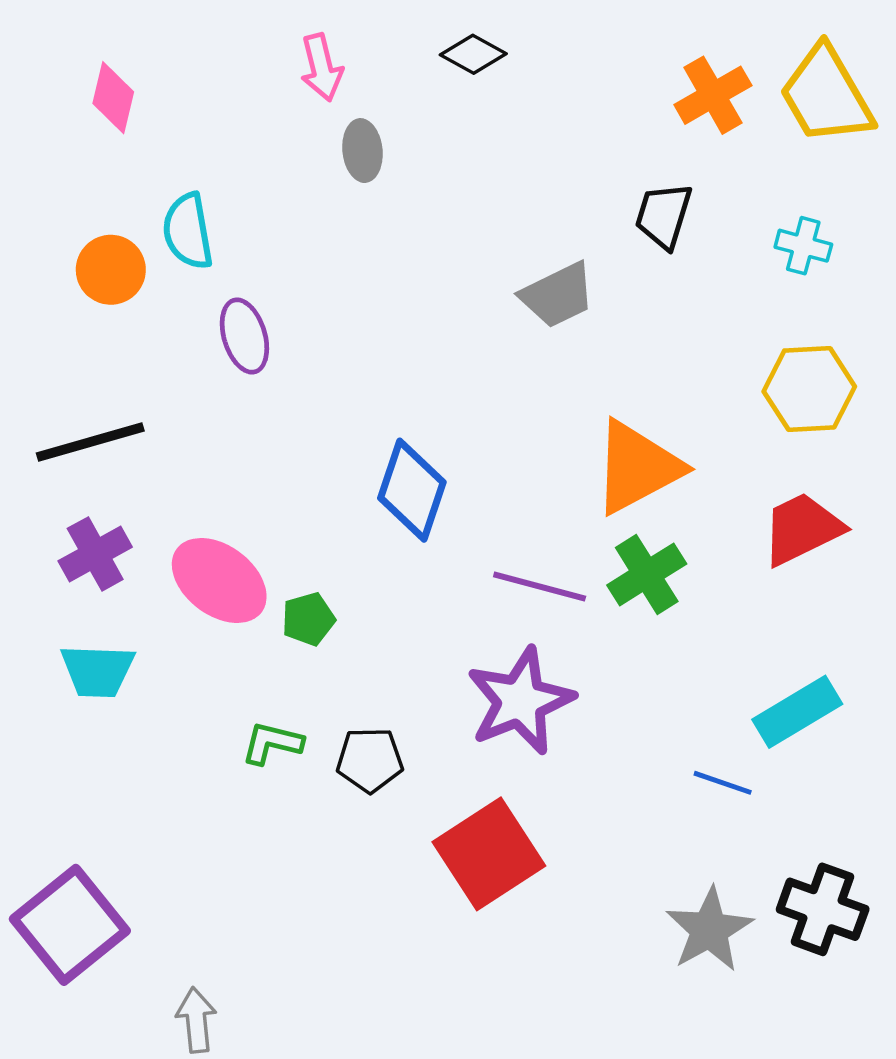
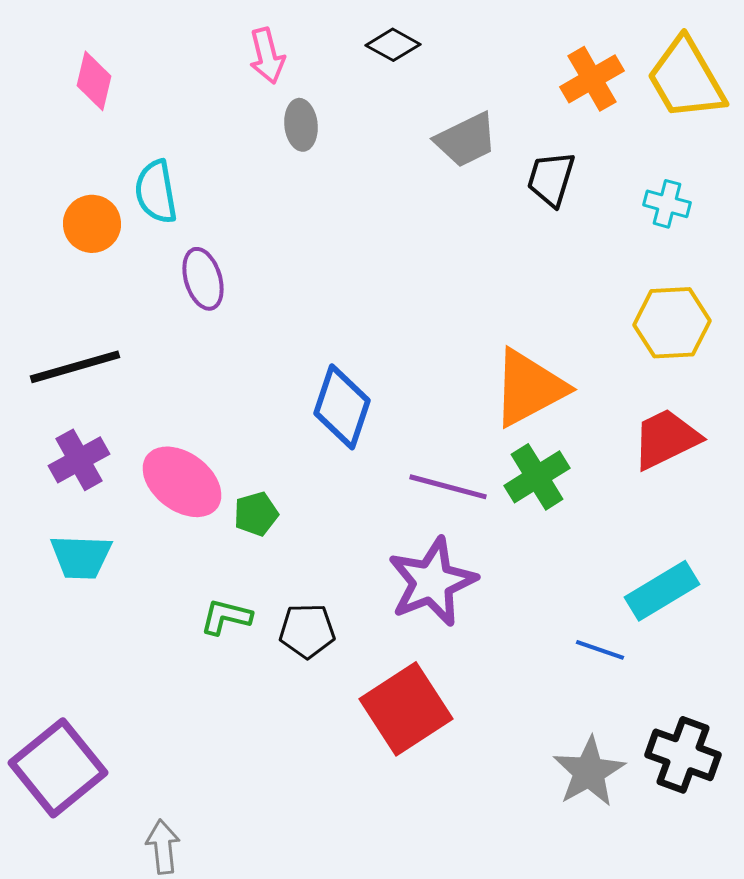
gray trapezoid: (558, 295) -> (466, 140), moved

